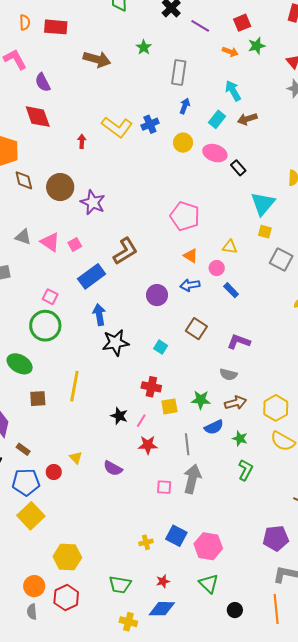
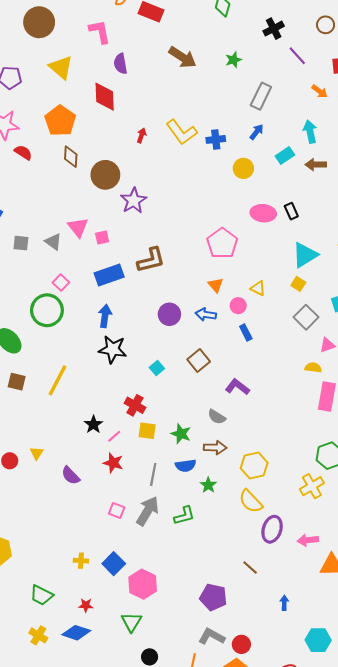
pink ellipse: (215, 153) -> (263, 213), moved, turned -30
gray triangle: (23, 237) -> (53, 242), moved
green L-shape: (246, 470) -> (184, 516), moved, turned 30

